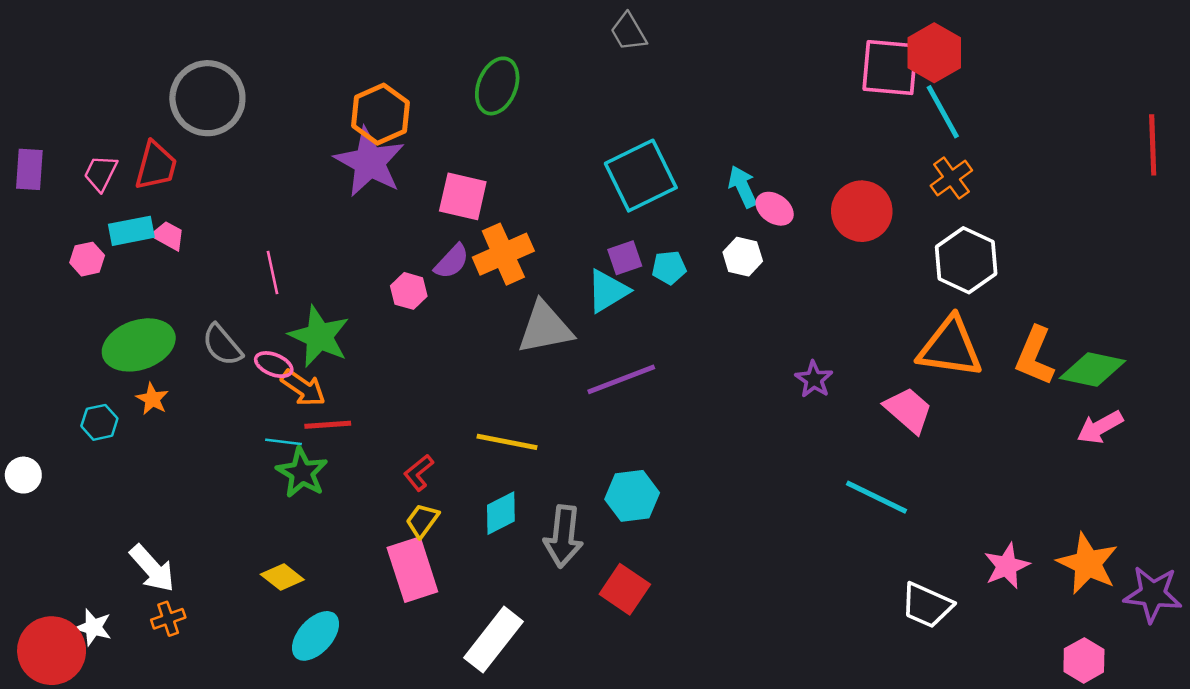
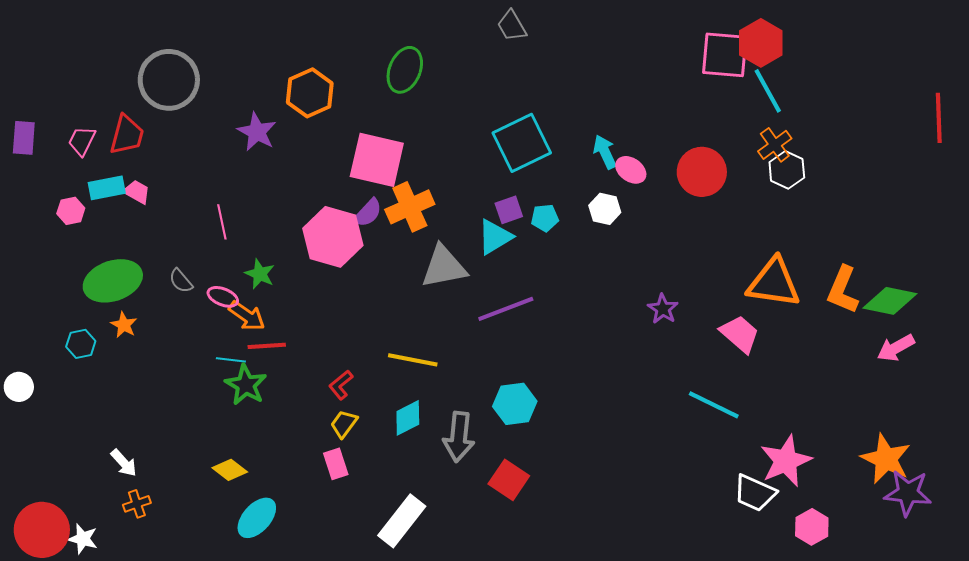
purple star: (370, 162) -> (257, 132), moved, size x0.7
pink square: (463, 196) -> (377, 160), size x1.4
white hexagon: (966, 260) -> (787, 170), moved, size x0.7
pink hexagon: (409, 291) -> (333, 237), size x2.0
green star: (319, 336) -> (260, 274), size x0.6
gray semicircle: (222, 345) -> (181, 281), size x0.7
pink star: (1007, 566) -> (786, 461), moved, size x1.4
white arrow: (152, 568) -> (124, 463), size x0.7
pink rectangle: (412, 570) -> (336, 464), size x0.6
purple star: (1153, 594) -> (908, 493), moved
white star: (93, 627) -> (83, 539), moved
pink hexagon: (1084, 660) -> (812, 527), moved

